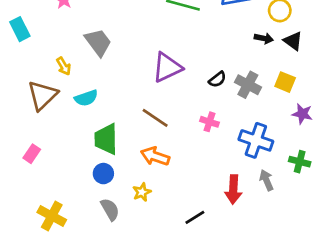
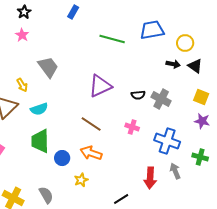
black semicircle: (217, 79) -> (138, 95), turned 32
yellow square: (285, 82) -> (201, 97), moved
green trapezoid: (106, 139) -> (40, 141), moved
blue circle: (103, 174) -> (62, 158), moved
gray semicircle: (110, 209) -> (46, 195), moved

